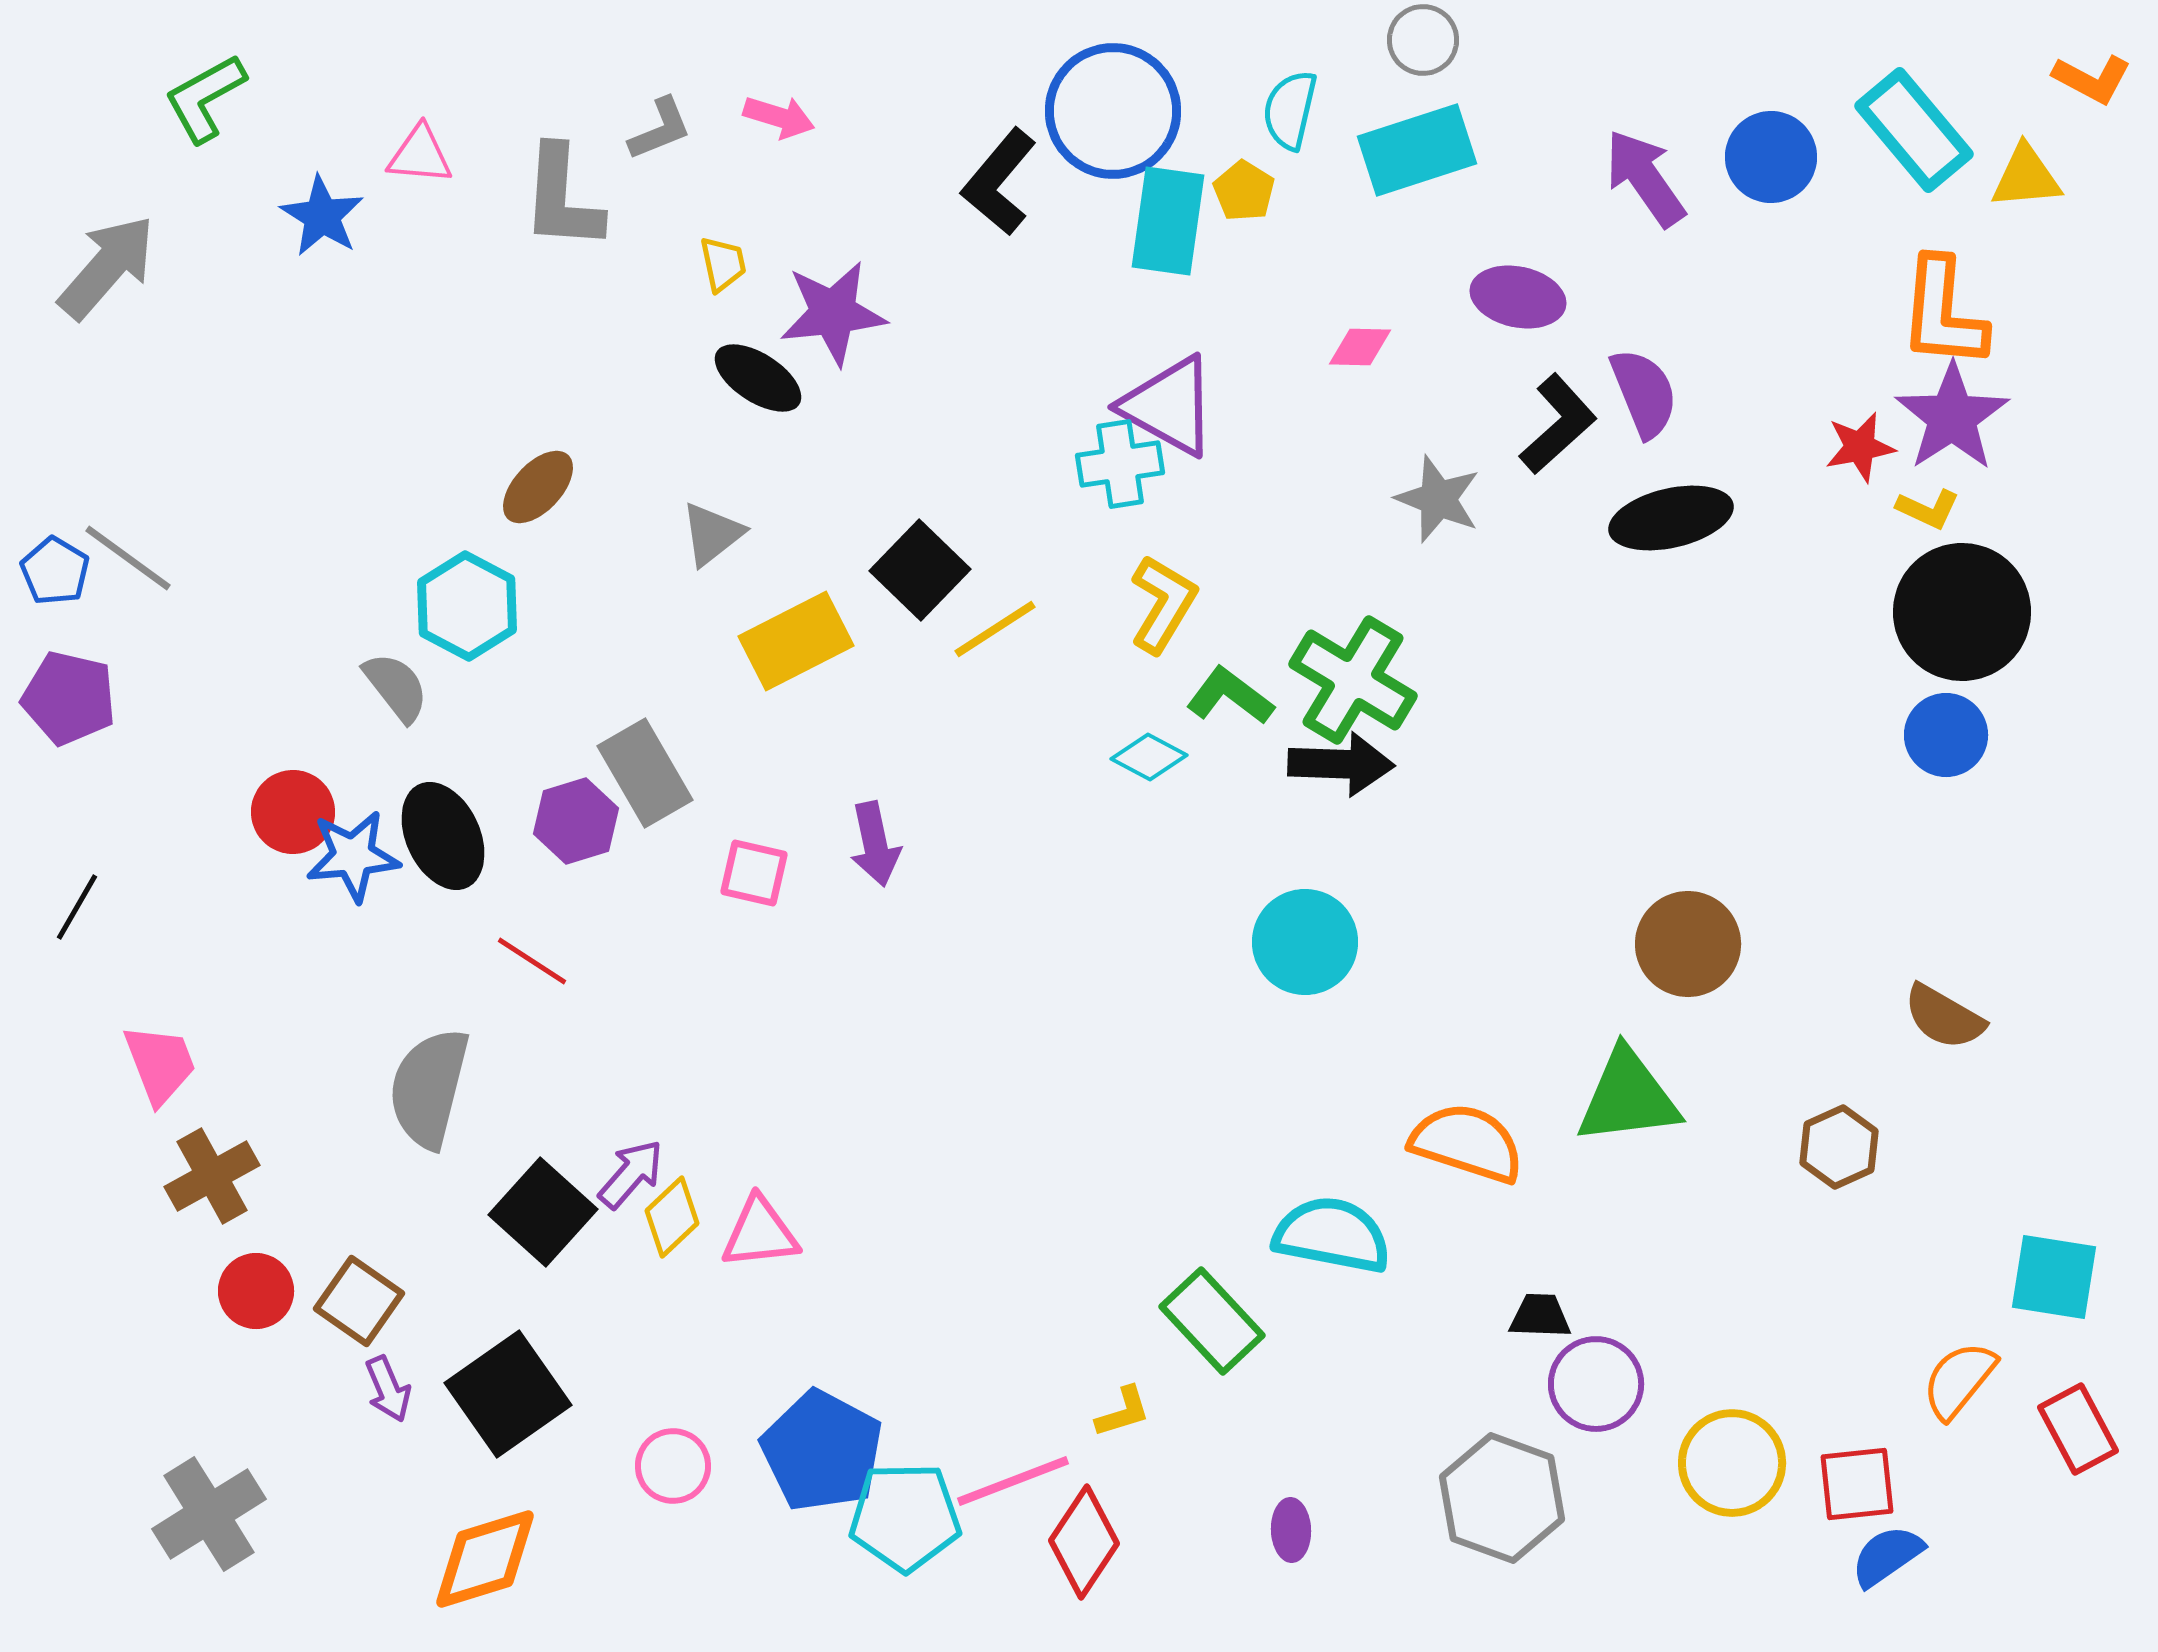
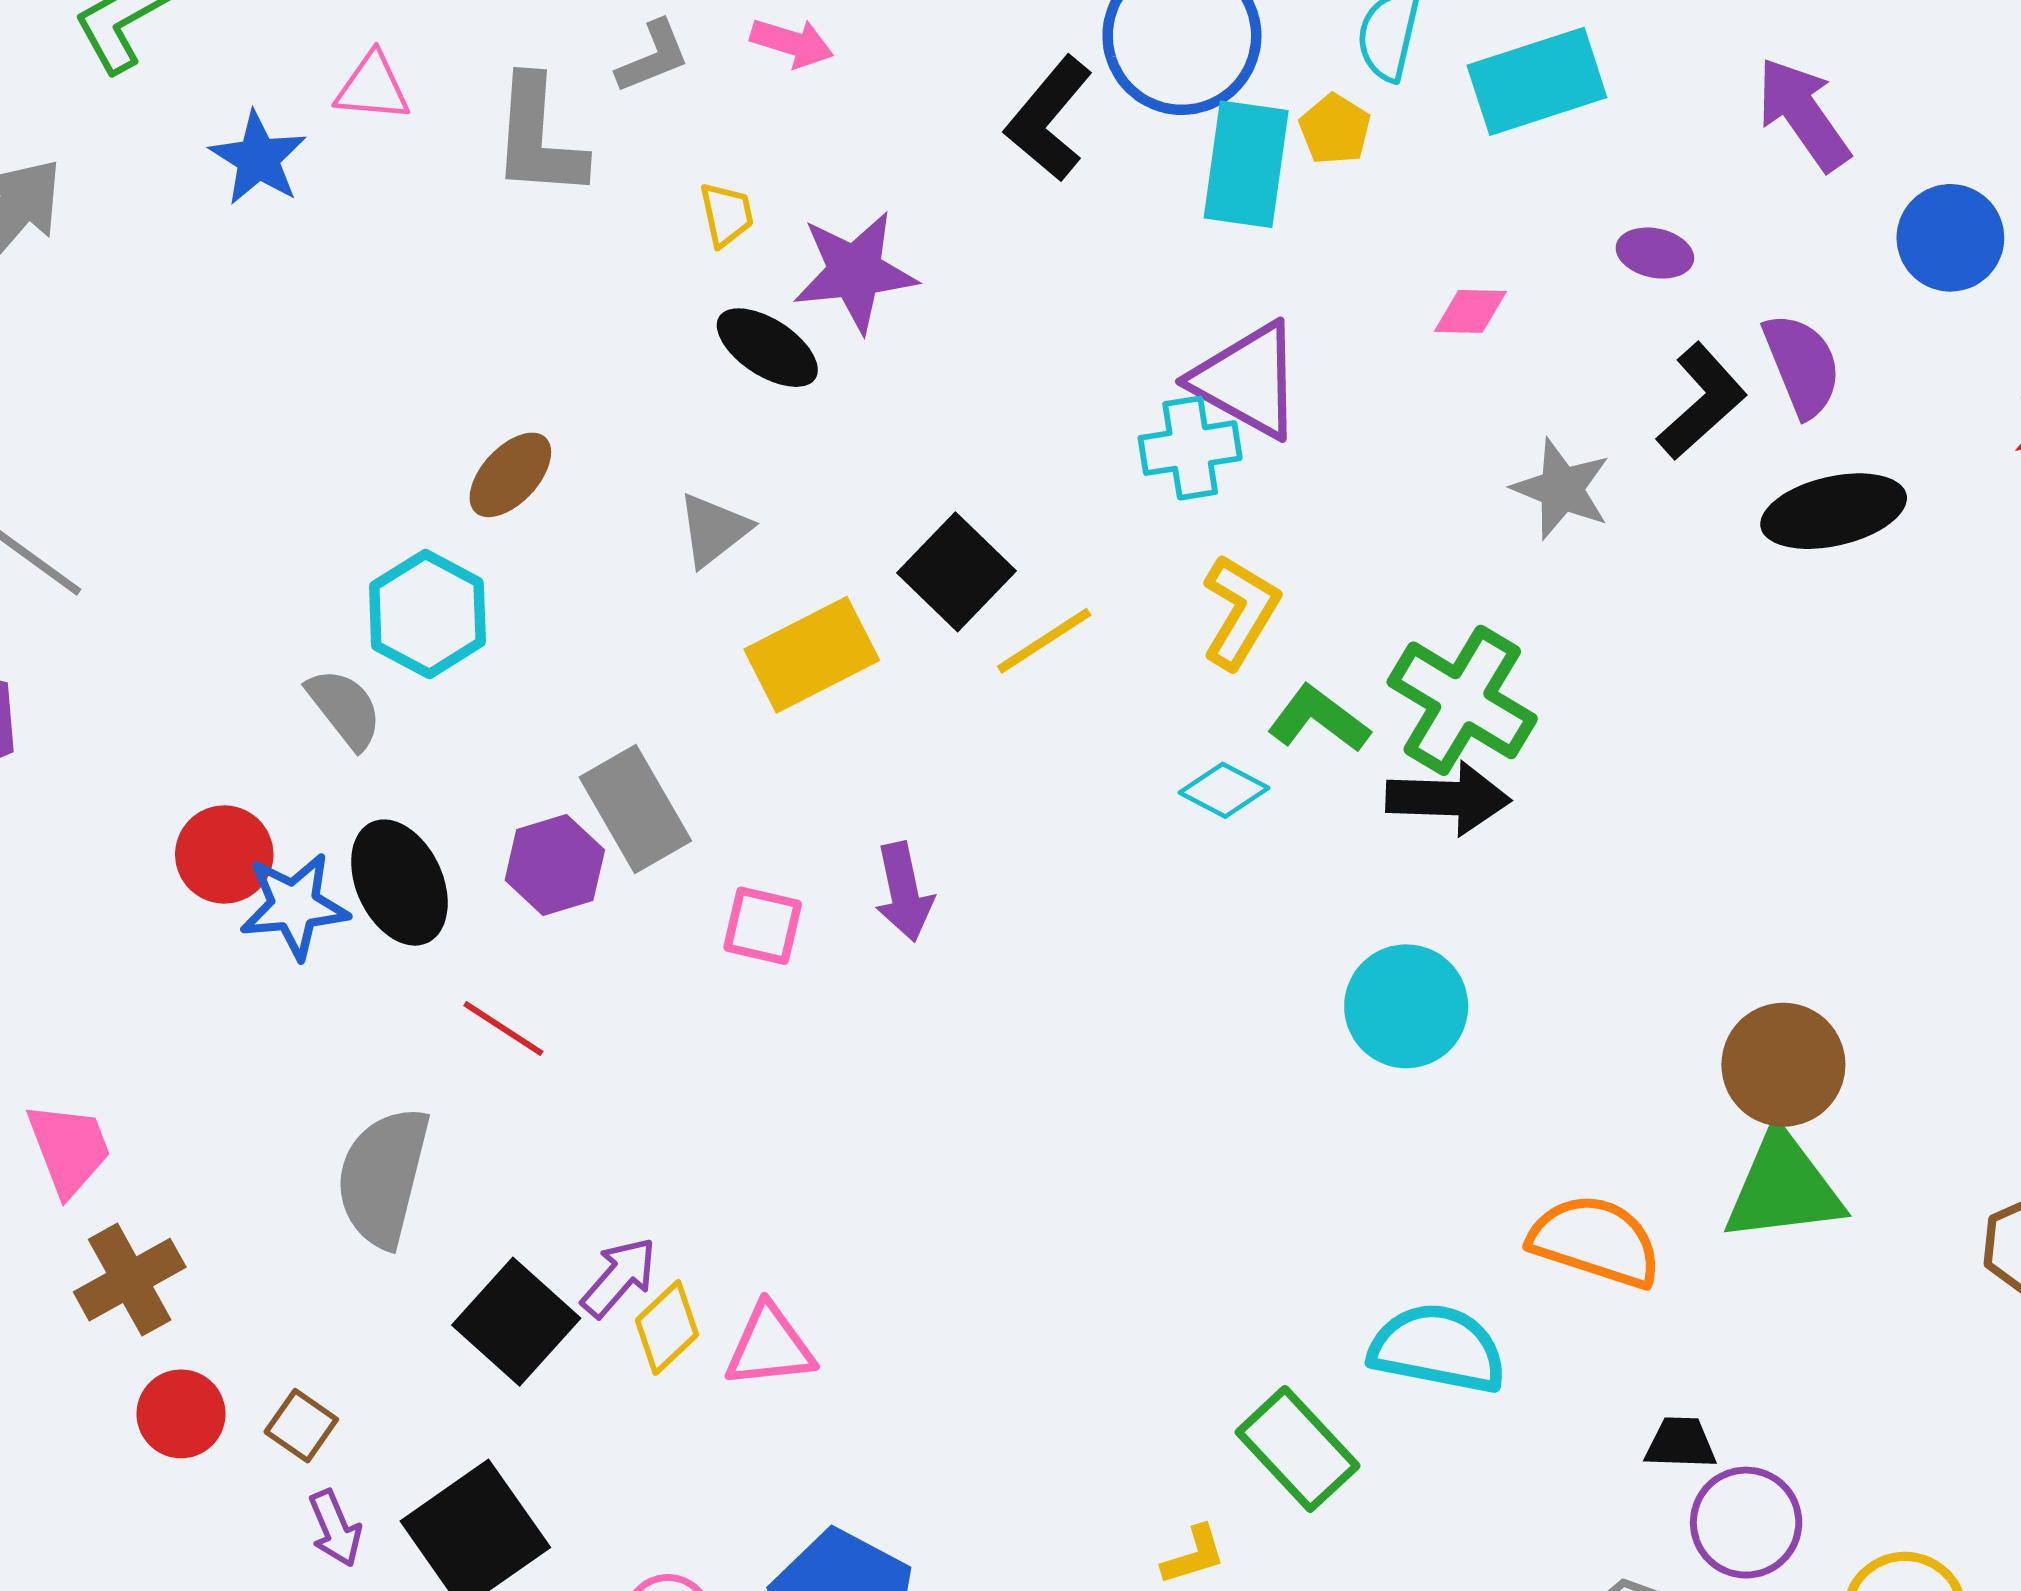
blue circle: (1771, 157) -> (1950, 238), moved
purple ellipse: (1518, 297) -> (1655, 253), size x0.7
brown circle: (1688, 944) -> (1783, 1065), moved
brown square: (359, 1301) -> (301, 1426), size x0.7

